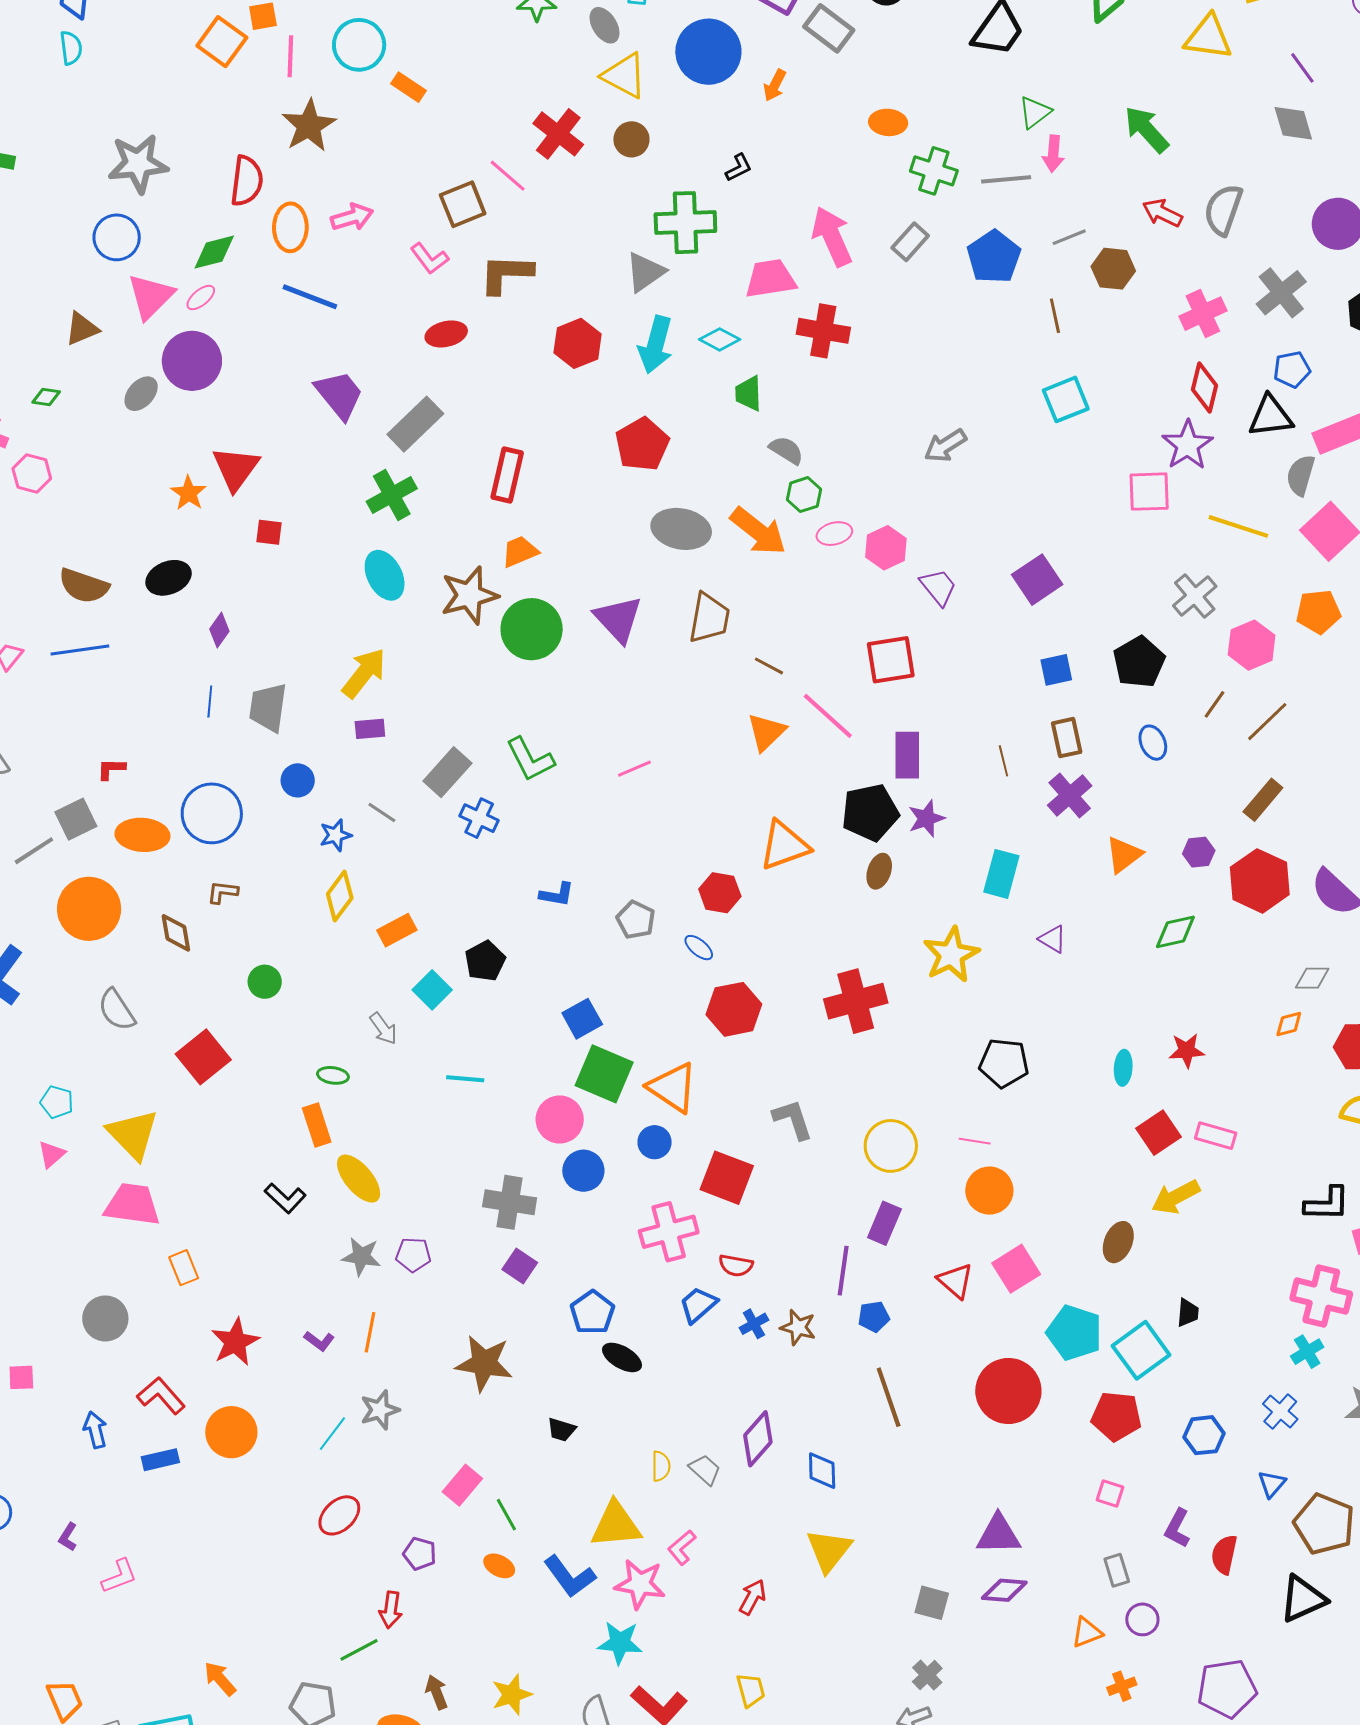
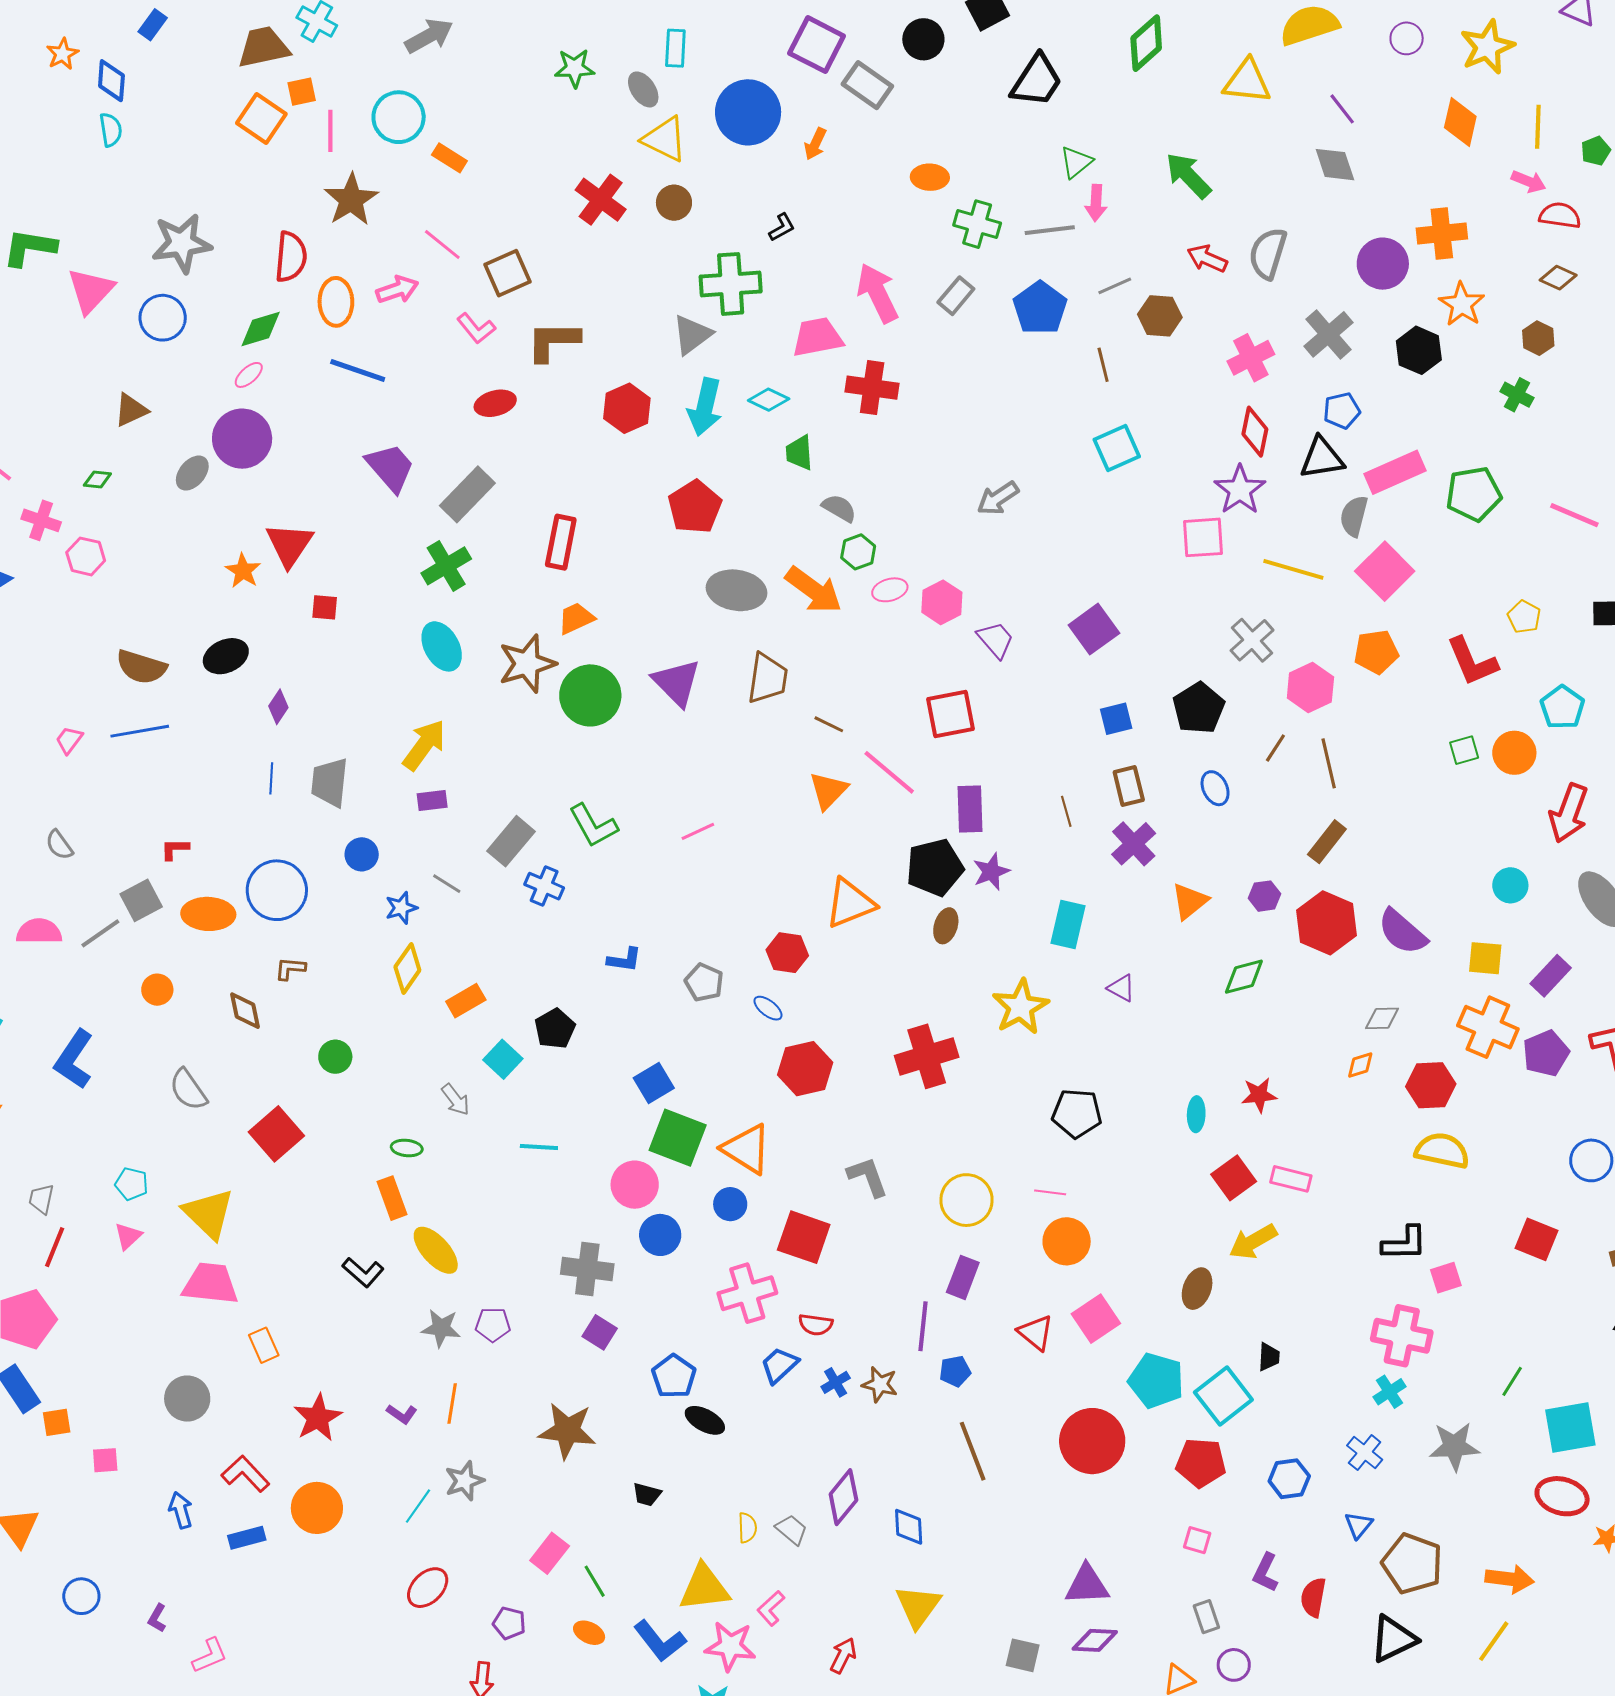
pink line: (508, 176) -> (442, 244), moved
pink triangle: (151, 296) -> (91, 291), moved
brown line: (1267, 722) -> (1329, 763), turned -57
orange circle: (89, 909) -> (157, 990), size x0.5

